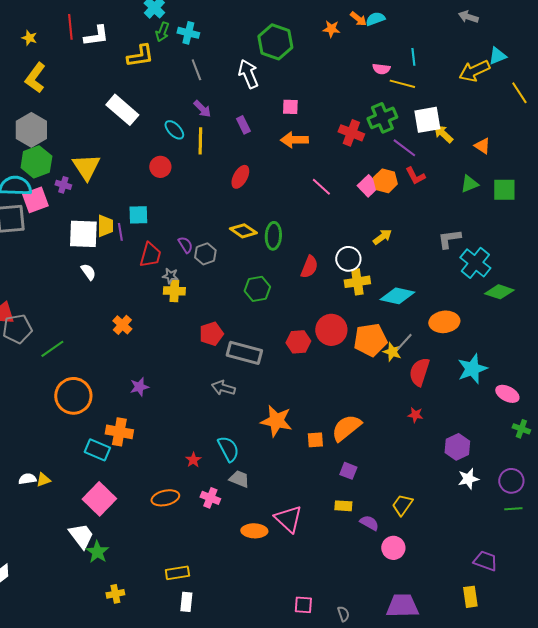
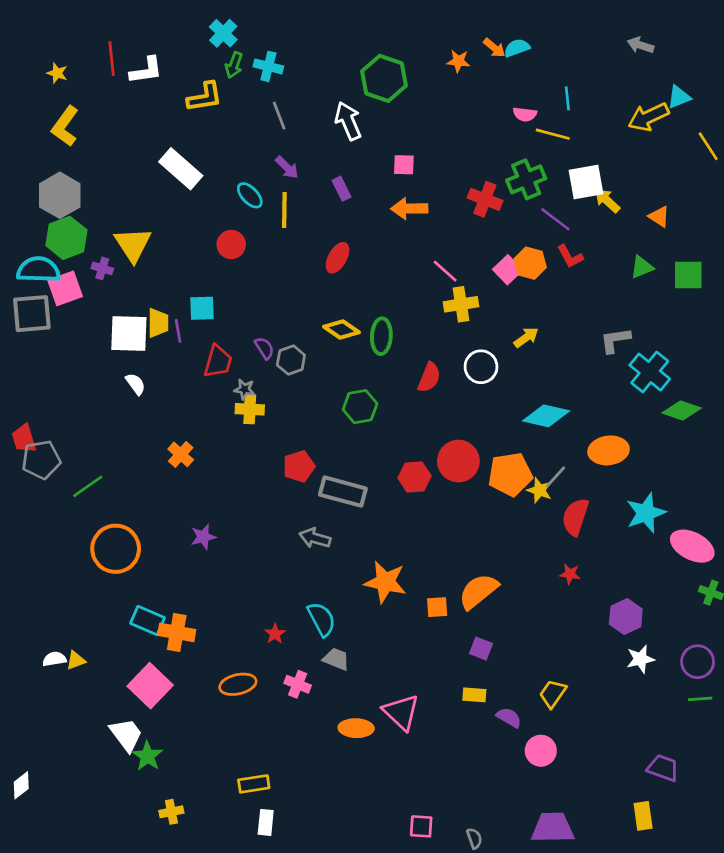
yellow cross: (357, 282) -> (461, 304), moved
pink ellipse: (507, 394) -> (692, 546), size x1.4
orange cross: (119, 432) -> (177, 632), moved

